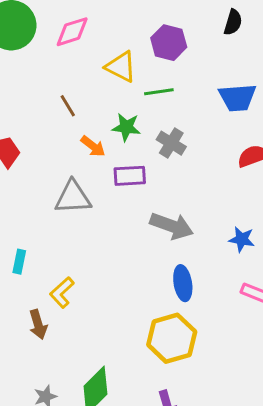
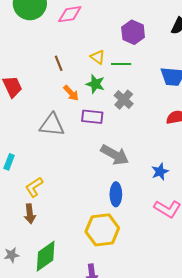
yellow triangle: (121, 67) -> (98, 57), moved, size x0.7
blue star: (242, 239) -> (160, 172), turned 30
brown arrow: (38, 324) -> (30, 214), moved

